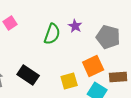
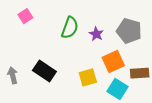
purple star: (75, 26) -> (96, 34), moved

